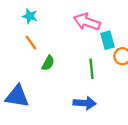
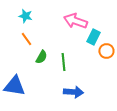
cyan rectangle: (108, 40) -> (93, 37), turned 42
green line: (92, 69) -> (63, 62), moved

